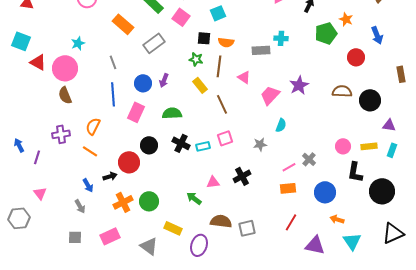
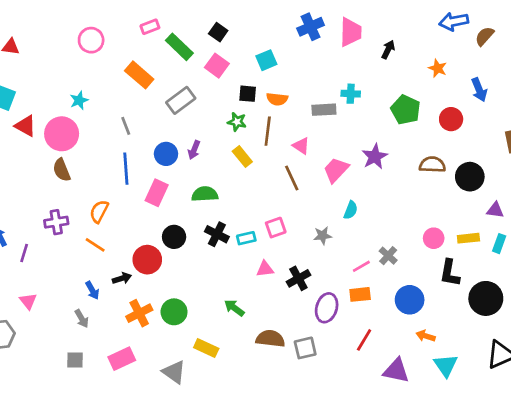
green pentagon: (326, 33) -> (406, 110), moved, turned -30
brown line: (222, 104) -> (292, 178), moved
pink triangle: (213, 182) -> (265, 269), moved
purple ellipse: (199, 245) -> (327, 308), moved

